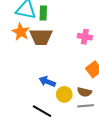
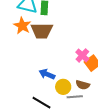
pink cross: (85, 37) -> (82, 55), moved, turned 32
gray line: (86, 106) -> (75, 97), moved

